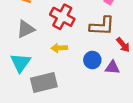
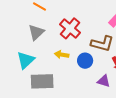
gray triangle: (26, 29) -> (36, 32), turned -30
blue circle: (92, 60) -> (85, 61), moved

